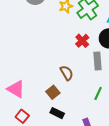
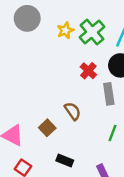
brown square: (53, 92) -> (47, 128), moved

